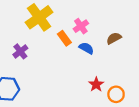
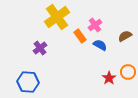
orange circle: (116, 94) -> (128, 72), moved

